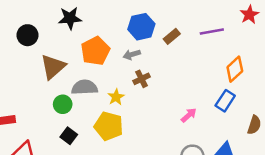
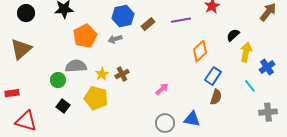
black circle: (27, 35) -> (26, 13), moved
brown triangle: (53, 67) -> (21, 49), moved
brown cross: (141, 79) -> (122, 74), moved
blue rectangle: (225, 101) -> (213, 76), moved

